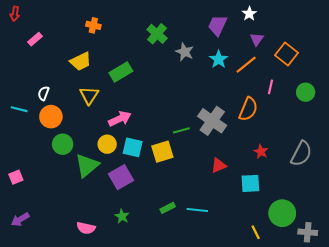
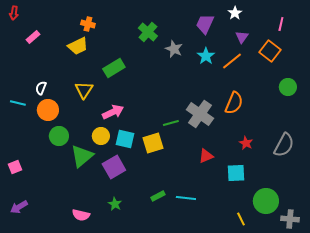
yellow trapezoid: (81, 61) -> (78, 46), moved
pink line: (271, 87) -> (281, 24), moved

